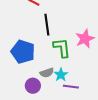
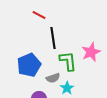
blue pentagon: (23, 52) -> (29, 65), turned 30
gray semicircle: (47, 73) -> (53, 78), moved

